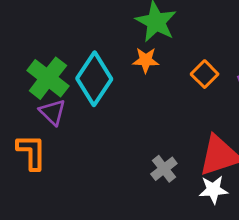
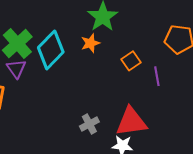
orange star: (146, 60) -> (90, 43), turned -30

